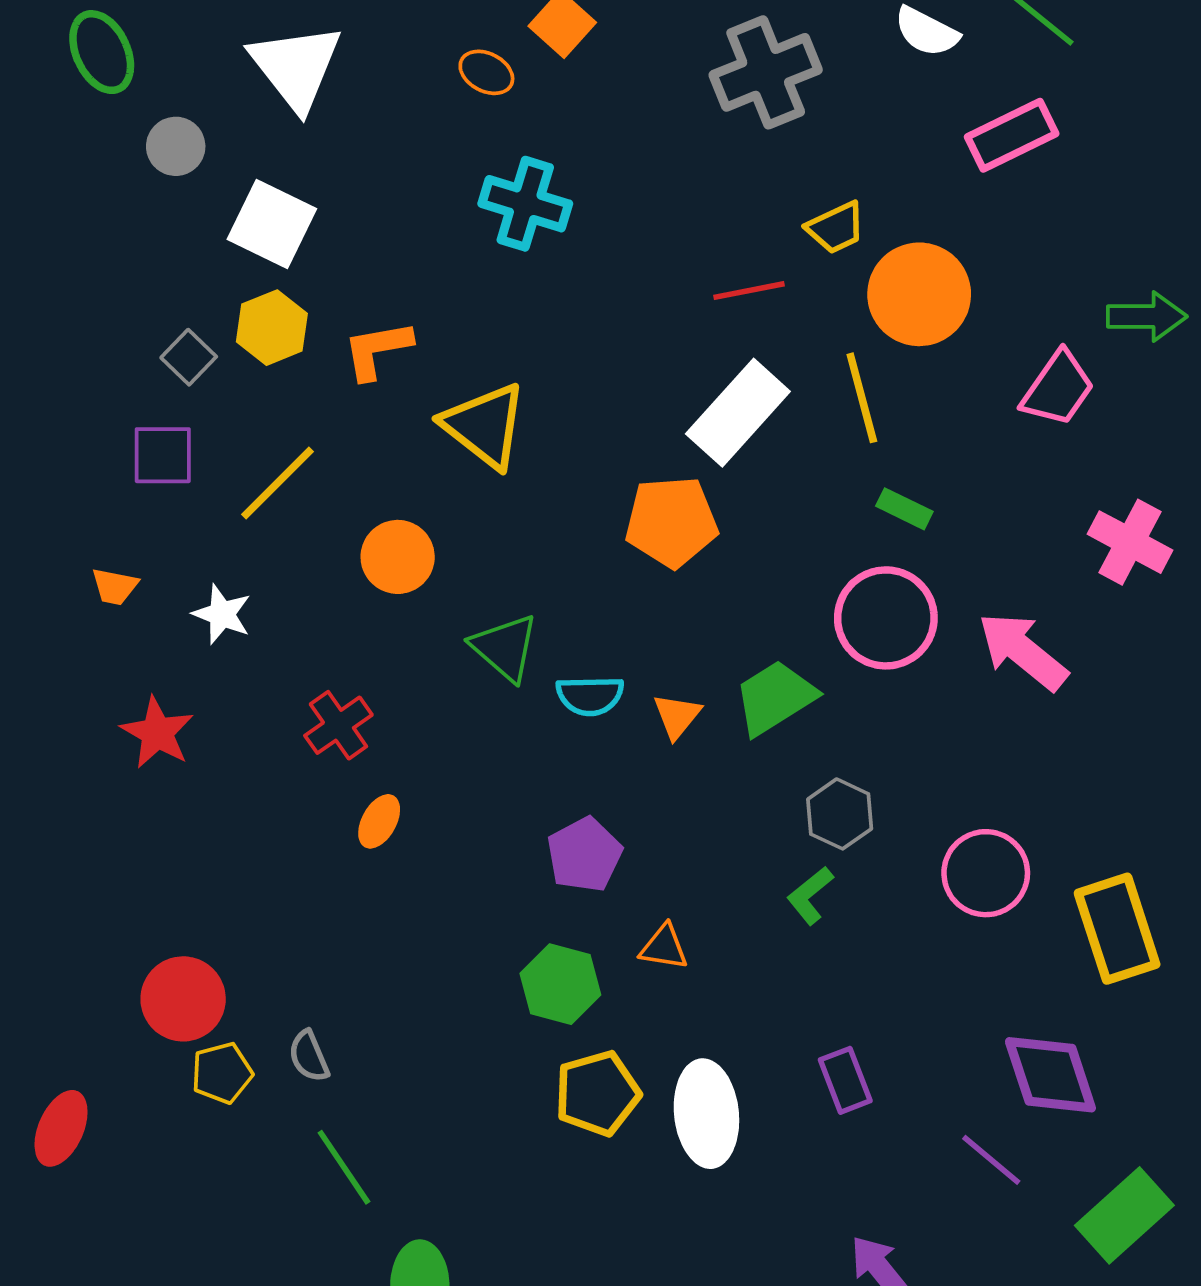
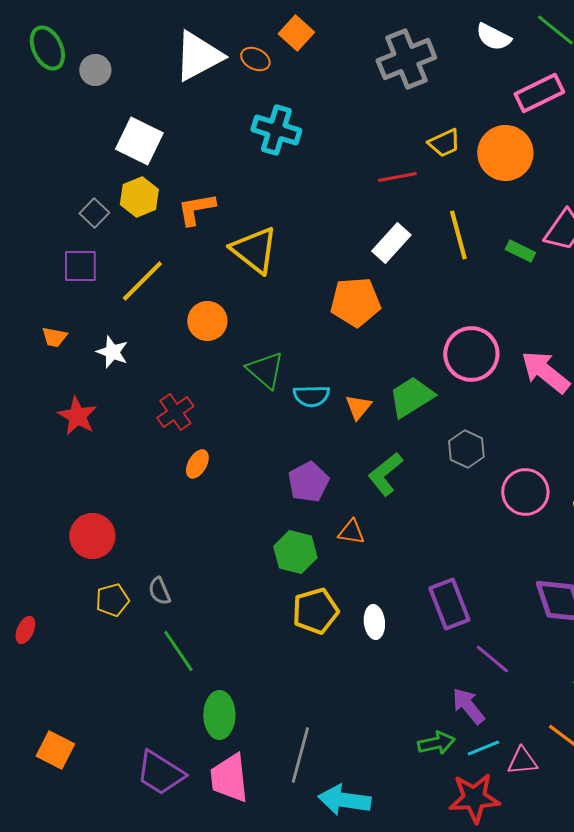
white triangle: (296, 67) -> (198, 56), moved, turned 40
gray circle: (176, 146) -> (95, 70), moved
orange circle: (919, 294) -> (505, 153), moved
white rectangle: (738, 413) -> (391, 243), size x0.7
green rectangle: (904, 509) -> (520, 251), moved
gray hexagon: (840, 814) -> (466, 449), moved
green L-shape: (810, 895) -> (385, 474), moved, size x1.4
red circle: (183, 999) -> (92, 536), moved
purple rectangle: (845, 1080) -> (449, 604), size x1.4
white ellipse: (706, 1114) -> (374, 622), size x0.6
red ellipse: (61, 1128) -> (25, 630), size x0.7
purple line: (991, 1160) -> (492, 659), moved

